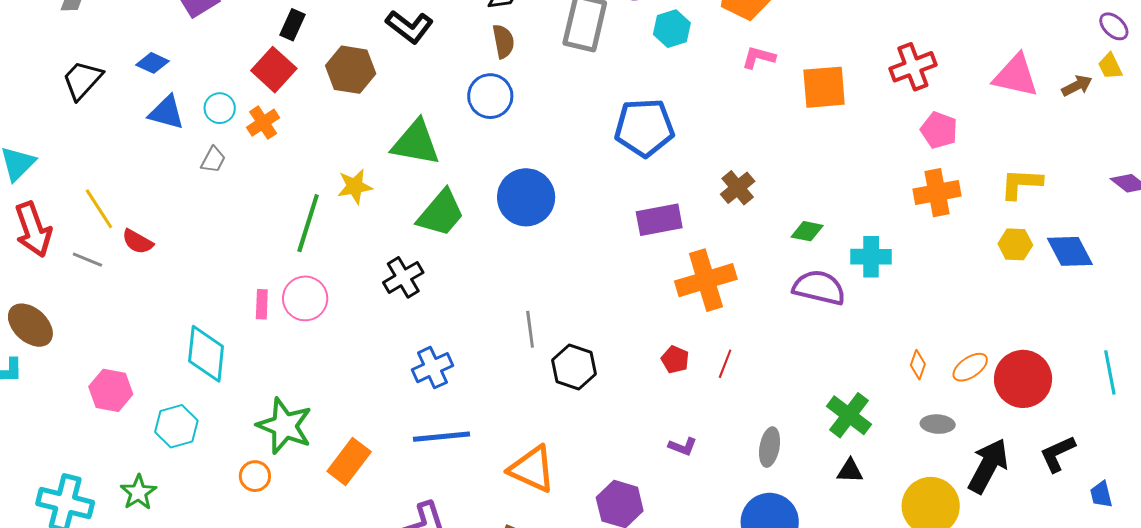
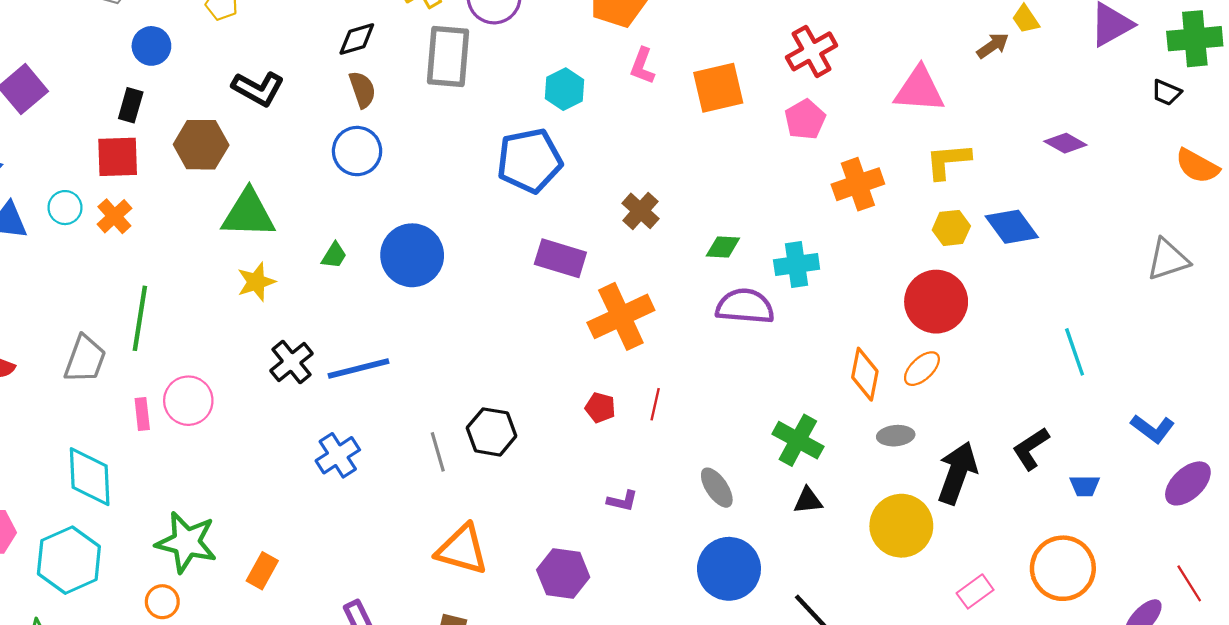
cyan hexagon: (672, 29) -> (564, 89), moved
pink L-shape: (759, 57) -> (642, 66), turned -76
red square: (274, 70) -> (118, 157), turned -36
pink triangle: (1016, 76) -> (919, 90), moved
pink pentagon: (939, 130) -> (805, 119), moved, turned 30
green triangle: (416, 143) -> (248, 214), moved
gray trapezoid: (213, 160) -> (85, 359), moved, size x1.6
yellow star: (355, 186) -> (256, 282), moved
green trapezoid: (441, 213) -> (334, 255), moved, size x0.5
purple rectangle: (659, 220) -> (560, 258), turned 36
green line: (308, 223) -> (140, 318), moved
gray line: (530, 329) -> (438, 452), moved
orange diamond: (918, 365) -> (865, 374), size x1.6
red circle: (1023, 379) -> (936, 302), moved
cyan hexagon: (176, 426) -> (69, 560), size x1.4
blue line: (442, 437) -> (359, 368), moved
gray ellipse: (770, 447) -> (717, 488), turned -36
orange rectangle: (349, 462) -> (262, 571), size x0.7
blue trapezoid: (1101, 494) -> (1085, 486), turned -68

